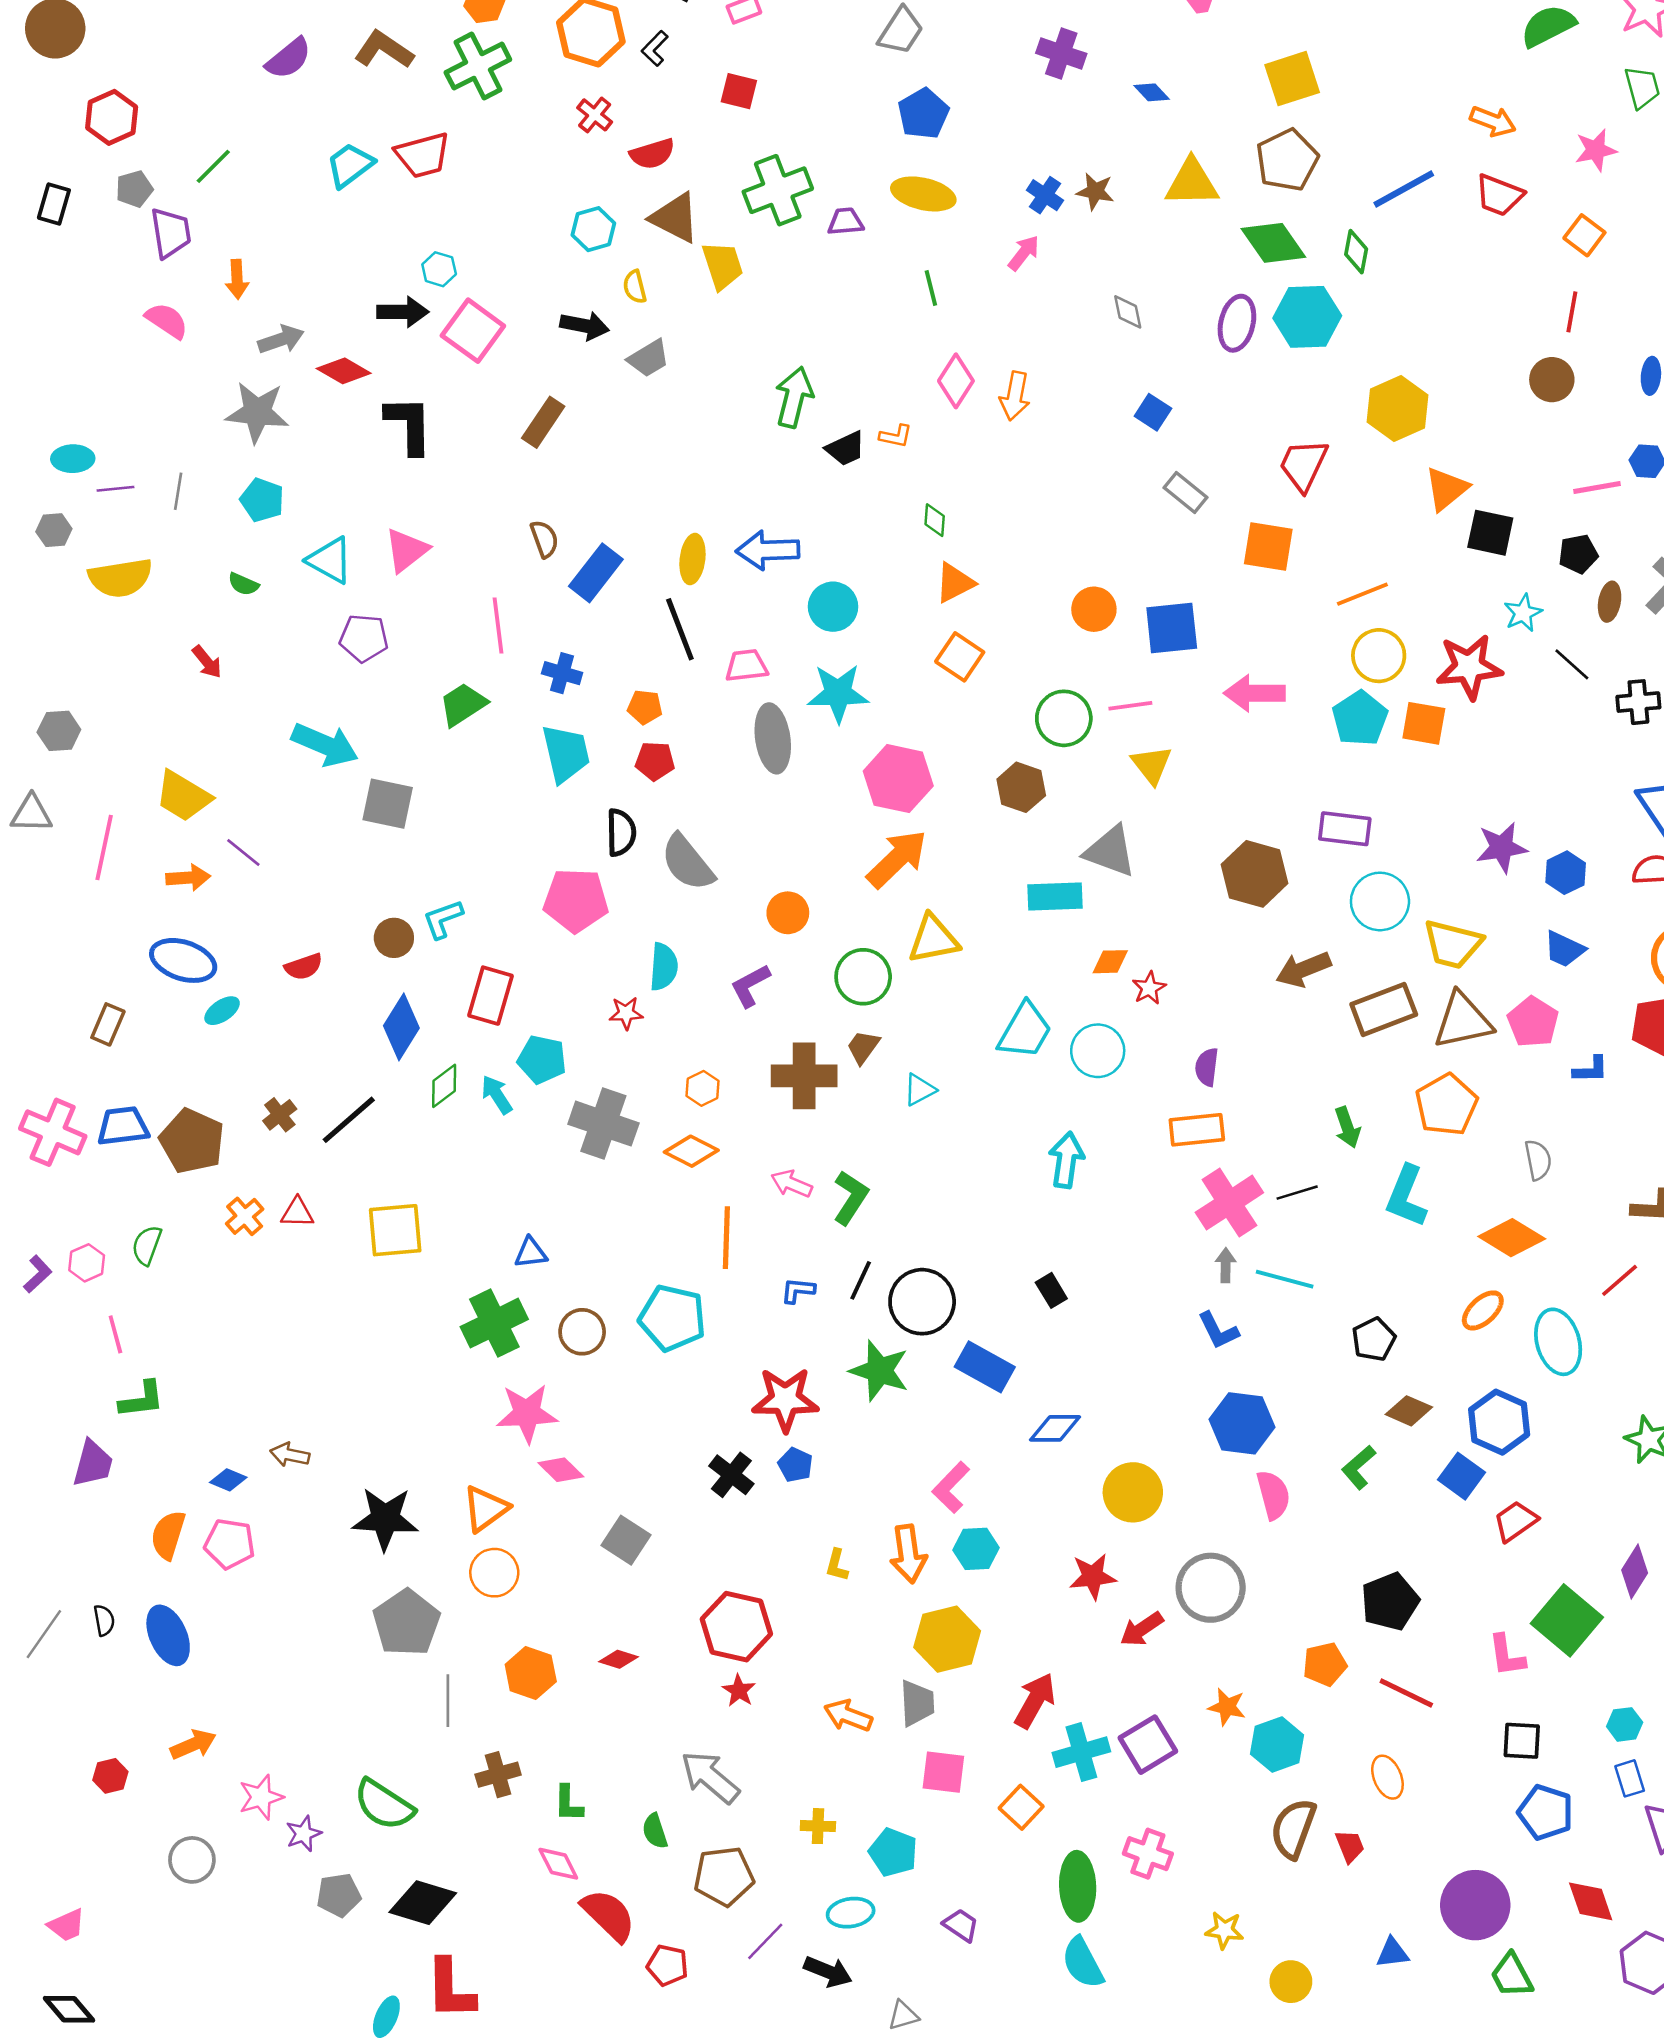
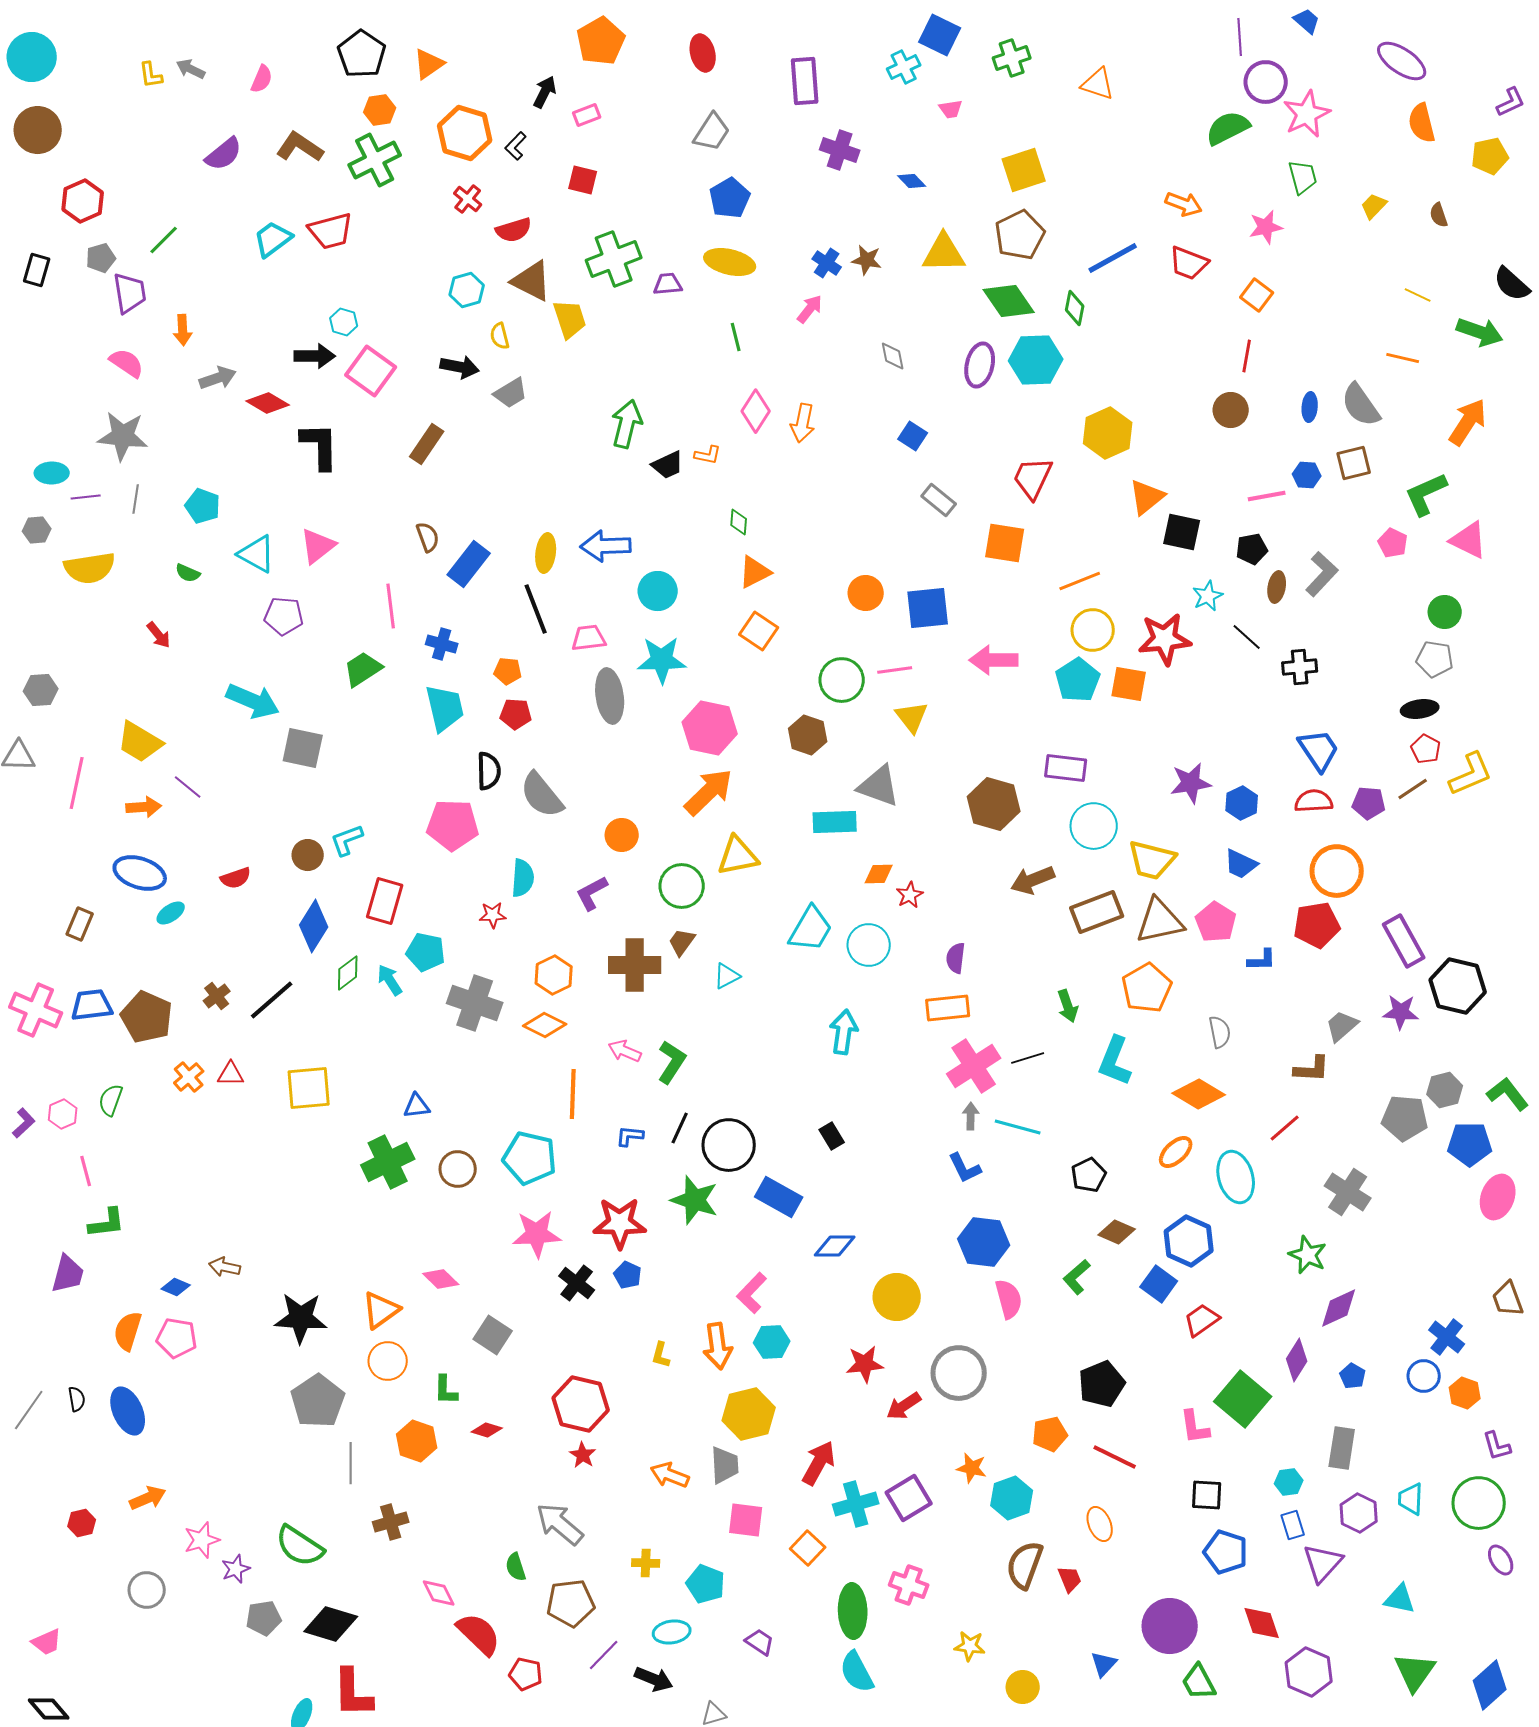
gray star: (257, 412) -> (123, 436), moved
orange hexagon: (703, 1088) -> (554, 975), size x1.4
pink star: (527, 1413) -> (537, 1234), moved
green L-shape: (568, 1803) -> (446, 1390), moved
blue triangle: (1392, 1953) -> (1104, 1664), turned -40

